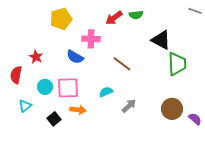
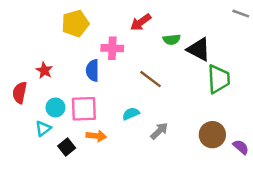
green semicircle: (136, 15) -> (172, 40), moved
blue semicircle: (75, 57) -> (93, 70), turned 60
cyan triangle: (25, 106) -> (43, 128), moved

